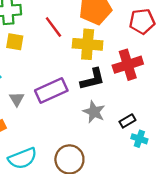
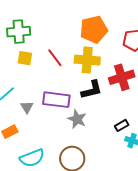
red line: (53, 27) -> (55, 58), moved
purple rectangle: (51, 90) -> (56, 100), turned 32
gray star: (94, 112) -> (77, 119), moved

